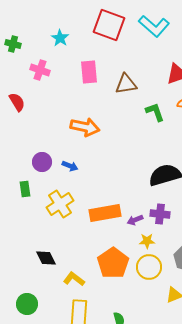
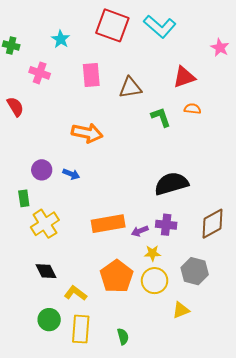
yellow cross: (60, 204) -> (45, 224), moved
green circle: (27, 304) -> (49, 320), moved

